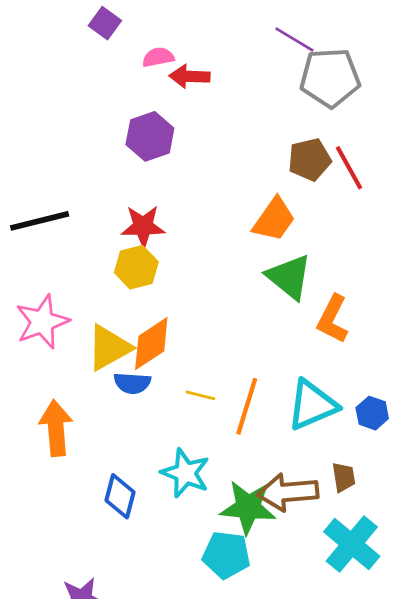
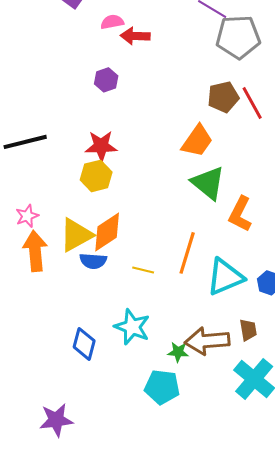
purple hexagon: (150, 136) -> (106, 80), size x0.7
pink star: (42, 322) -> (27, 216), size x0.6
orange line: (247, 406) -> (187, 253), moved
orange arrow: (56, 428) -> (35, 251), moved
green star: (248, 507) -> (178, 352), size x0.5

